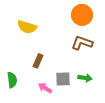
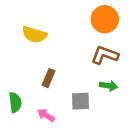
green arrow: (85, 78) -> (109, 86), moved
pink arrow: (45, 88) -> (46, 115), moved

